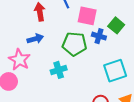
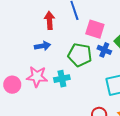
pink star: (19, 60) -> (37, 77), moved, turned -30

